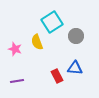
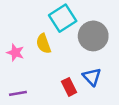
gray circle: (76, 36) -> (93, 36), size x1.5
blue triangle: (75, 68) -> (92, 77), turned 42

